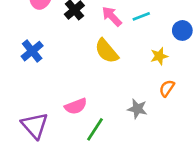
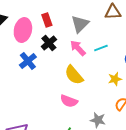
blue cross: (32, 51) -> (28, 61), moved
pink semicircle: (76, 106) -> (69, 101), moved, turned 42

